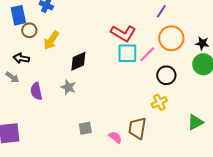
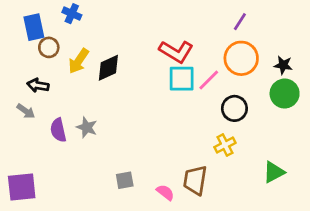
purple line: (161, 11) -> (240, 22), moved
black diamond: (78, 61) -> (108, 68), moved
gray star: (68, 87) -> (87, 127), moved

